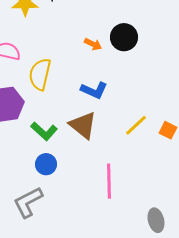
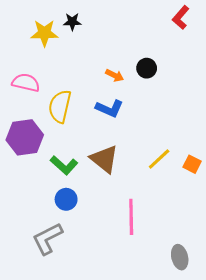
black circle: (124, 37) -> (147, 68), size x0.7
blue L-shape: (94, 90) -> (109, 108), moved

